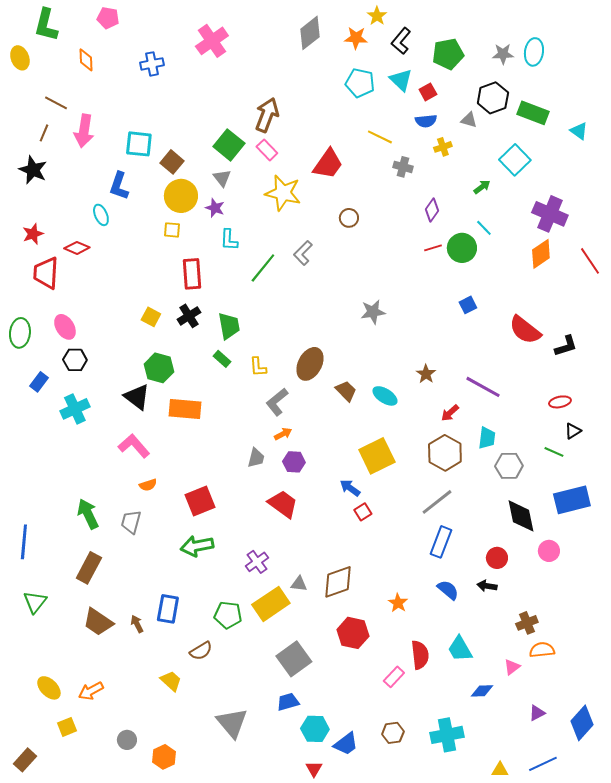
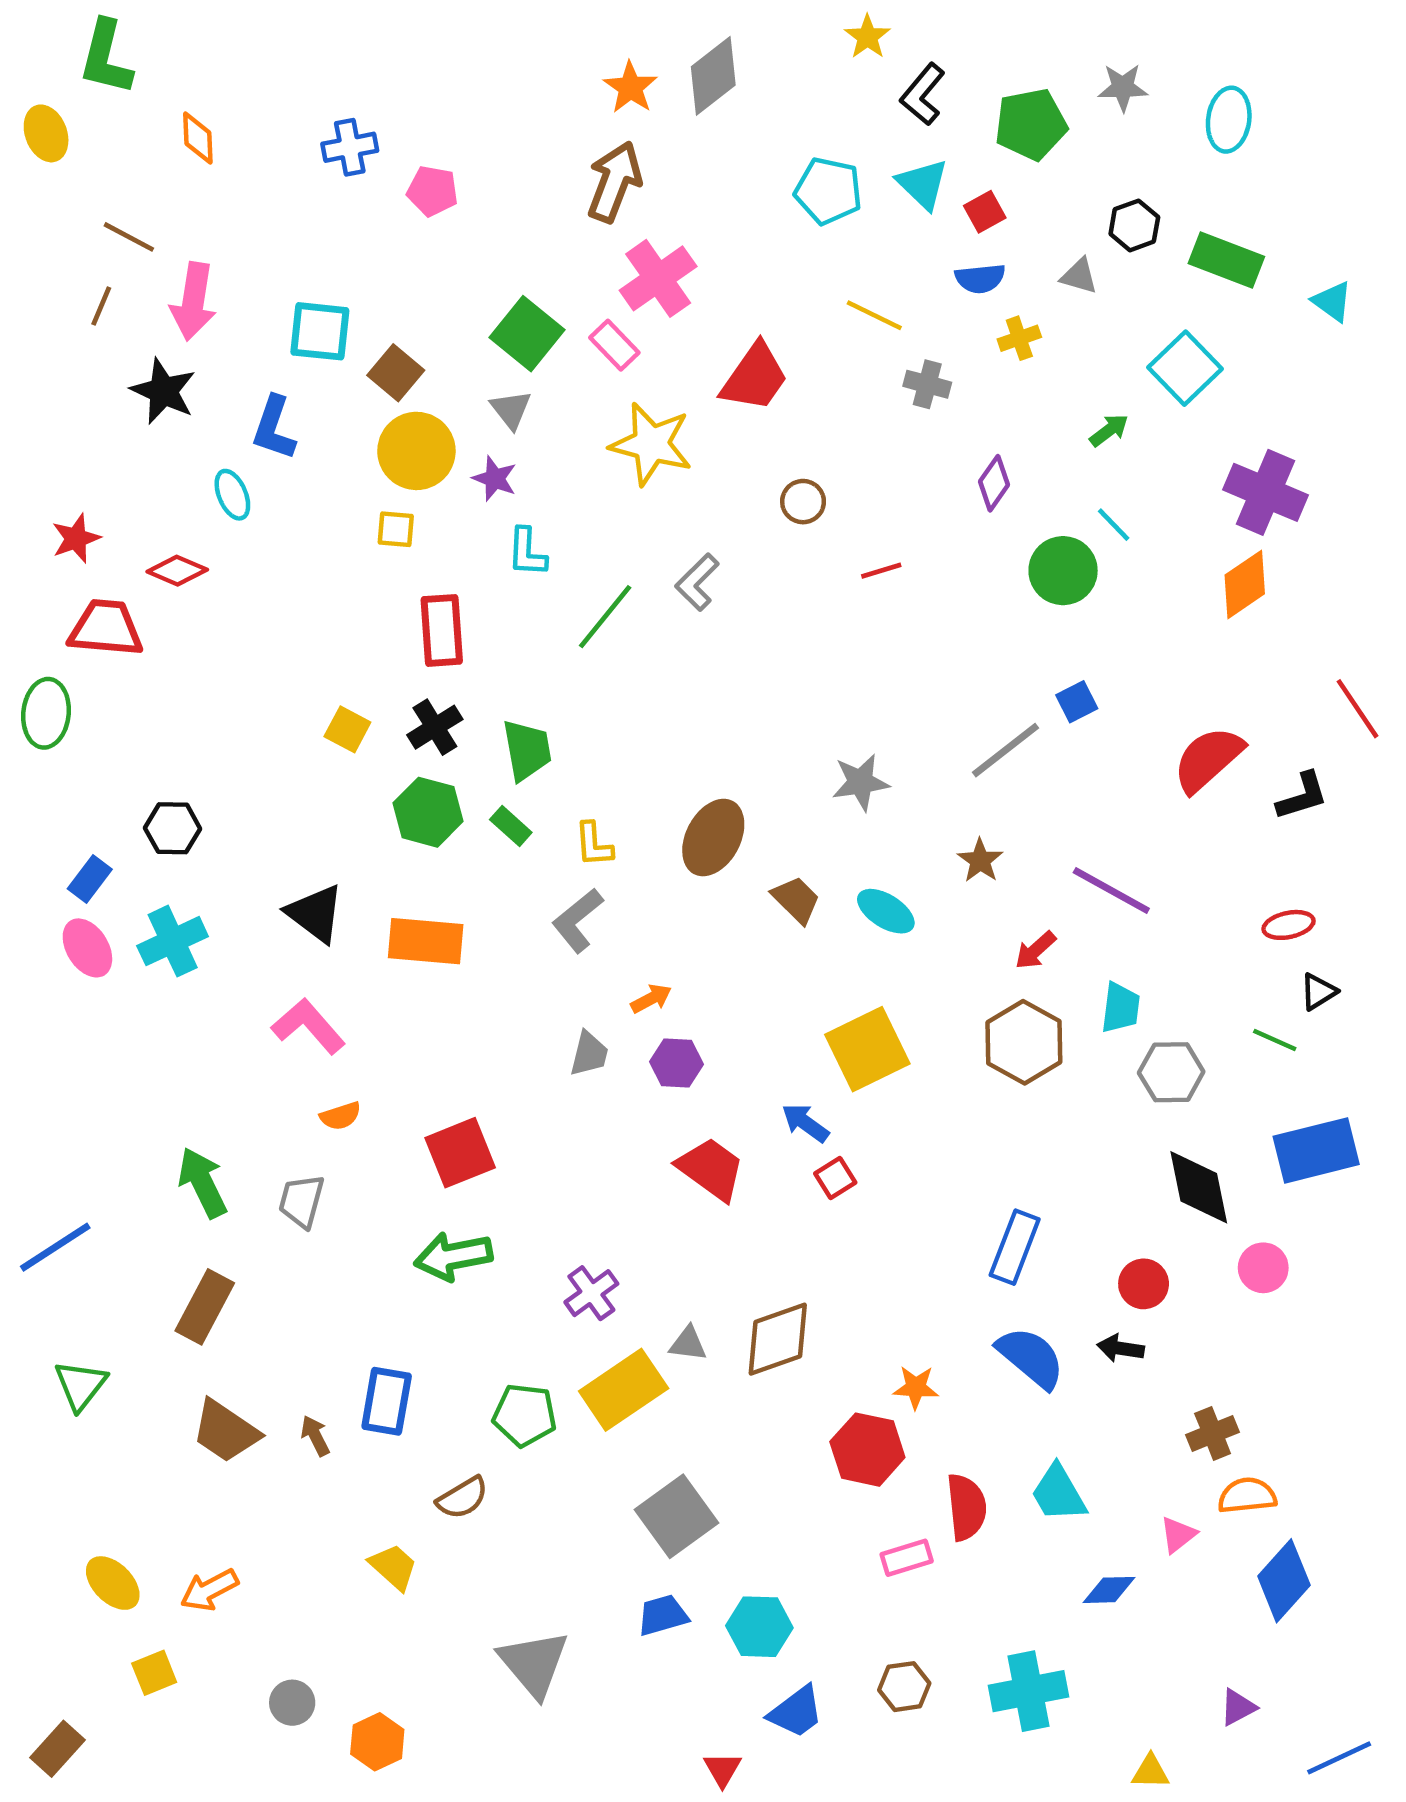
pink pentagon: (108, 18) -> (433, 191), moved
orange star: (356, 38) -> (630, 87), moved, turned 30
pink cross: (212, 41) -> (658, 278), moved
gray star: (503, 54) -> (1123, 87), moved
black hexagon: (493, 98) -> (1134, 225), size x0.7
brown arrow: (267, 115) -> (614, 182), moved
black star: (33, 170) -> (163, 391), moved
red line: (433, 248) -> (881, 571), moved
red line: (590, 261) -> (1358, 709), moved
red trapezoid: (46, 273) -> (106, 628), turned 92
gray star: (373, 312) -> (861, 782), moved
pink ellipse: (65, 327) -> (87, 948), moved
red semicircle: (525, 330) -> (1208, 759), turned 100
green ellipse: (20, 333) -> (46, 713), moved
green hexagon: (159, 368) -> (428, 812), moved
gray L-shape: (277, 402) -> (578, 920), moved
gray line: (437, 502) -> (1005, 750), moved
red trapezoid: (283, 504) -> (711, 1169), moved
blue line: (24, 542) -> (55, 1247), turned 52
blue semicircle: (448, 590) -> (1031, 1358), size x1.4
orange star: (398, 603) -> (916, 1387), turned -30
red hexagon: (353, 633) -> (867, 1450), moved
pink rectangle: (394, 677) -> (907, 1558), turned 30
purple triangle: (537, 713) -> (1238, 1707), moved
blue diamond: (582, 723) -> (1284, 1581), moved
cyan hexagon: (315, 729) -> (759, 1627), moved
blue line: (543, 764) -> (1339, 1758), moved

